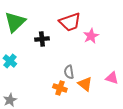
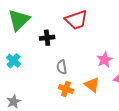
pink star: (91, 36) -> (105, 60), moved
gray semicircle: (69, 72) -> (62, 67), moved

